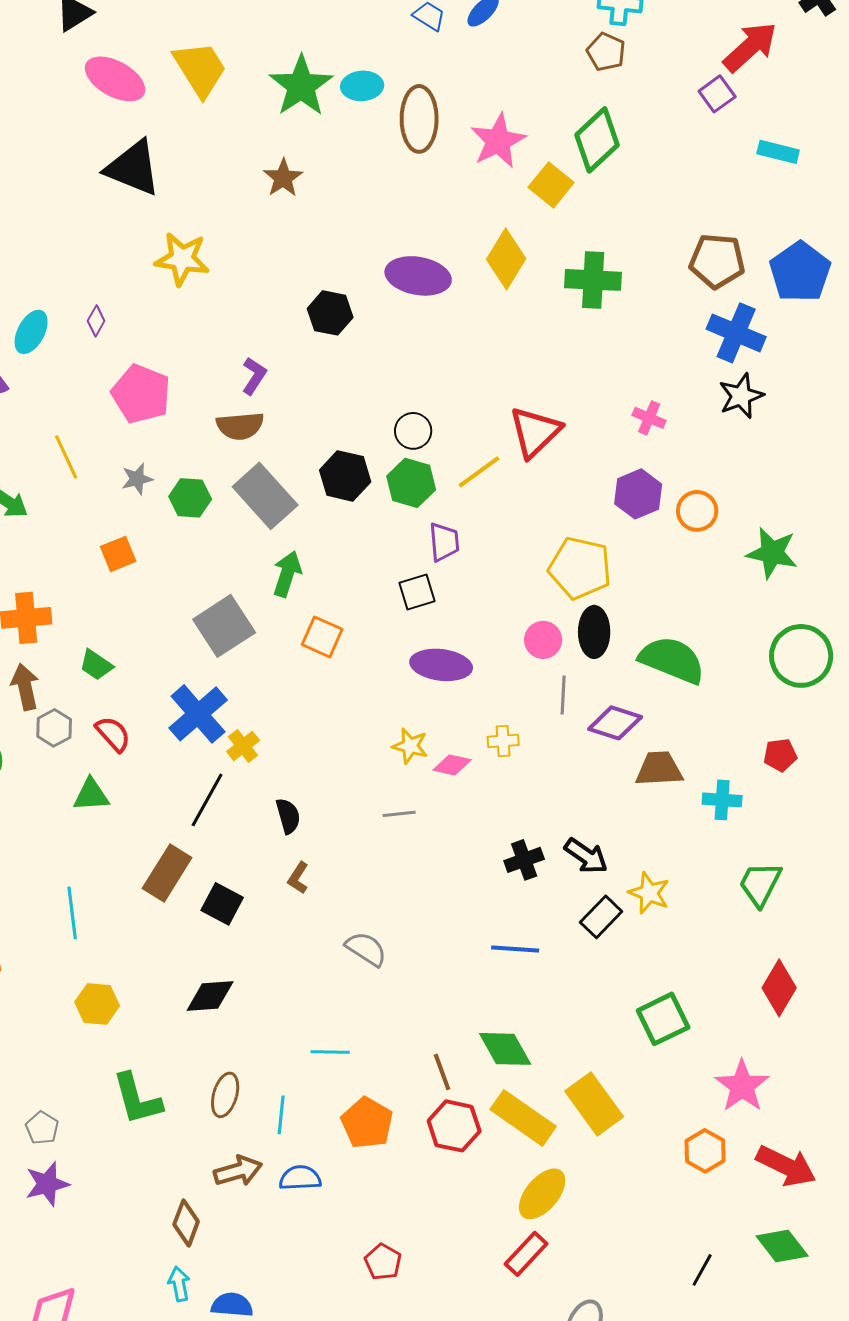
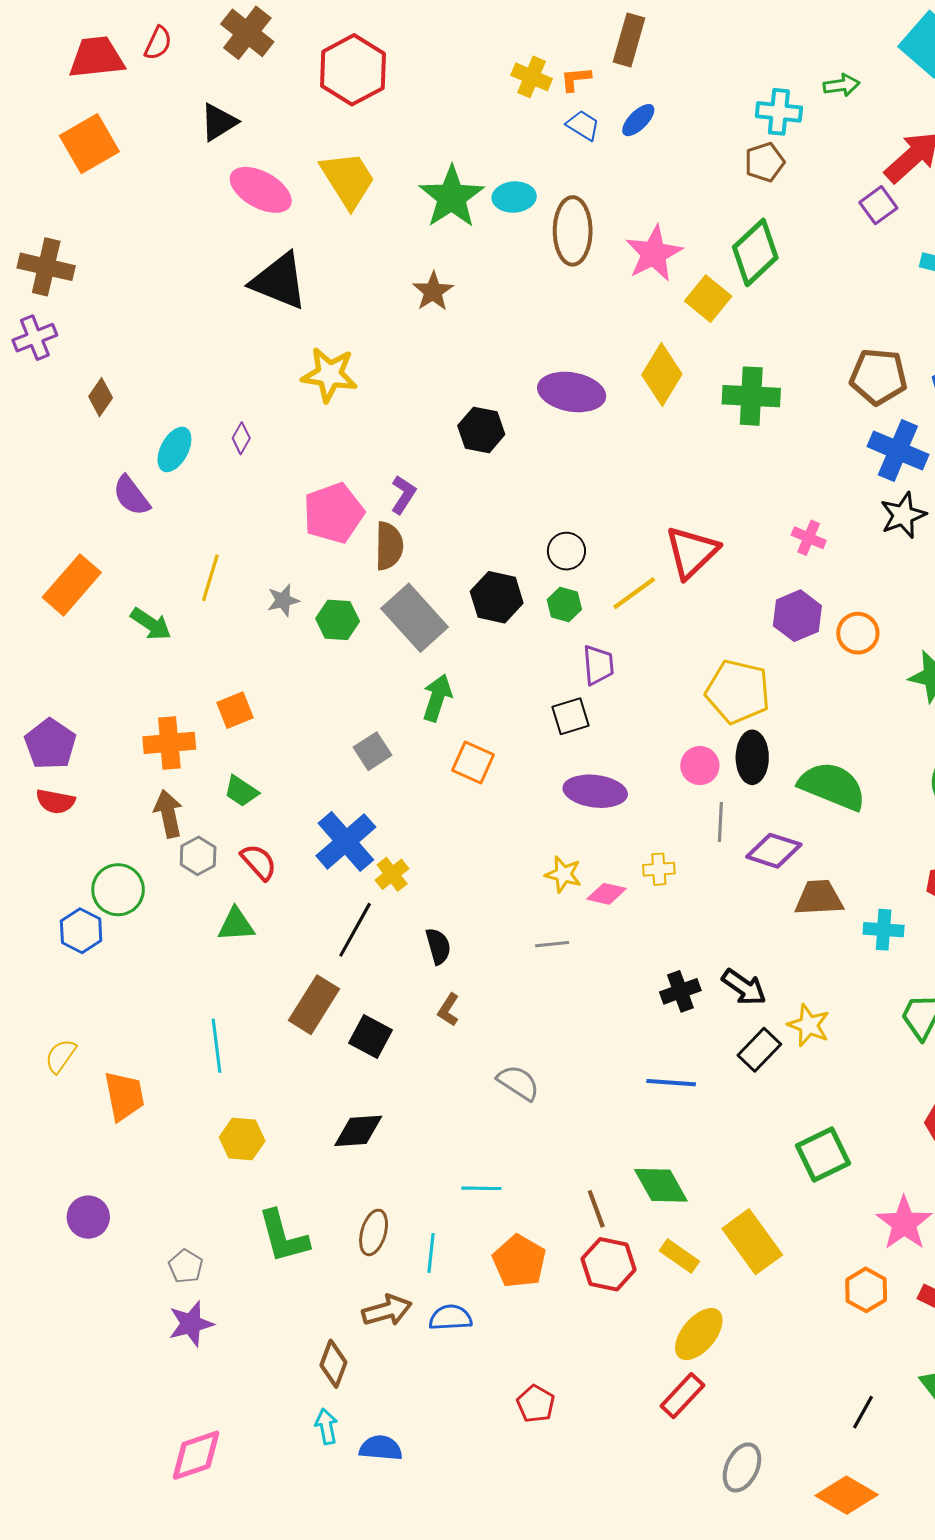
brown pentagon: (606, 52) -> (765, 162), turned 30
pink pentagon: (141, 394) -> (334, 513), moved, turned 30
brown semicircle: (240, 426) -> (389, 546), turned -84
yellow line: (66, 457) -> (210, 578), turned 42
green hexagon: (411, 483) -> (564, 604), size x0.7
orange square: (118, 554) -> (235, 710), moved
gray square: (224, 626) -> (373, 751), size x0.6
yellow rectangle: (523, 1118) -> (679, 1256), size x0.6

